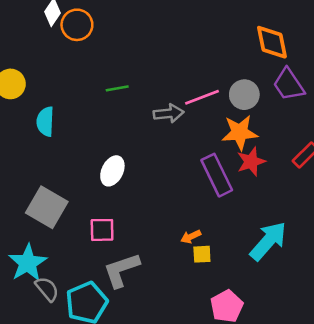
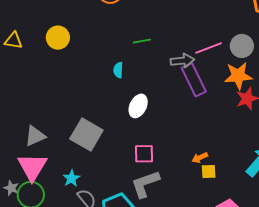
cyan semicircle: (45, 122) -> (118, 70), moved, size x0.7
purple rectangle: (217, 175) -> (194, 80), moved
pink square: (102, 230) -> (144, 154), moved
cyan star: (28, 263) -> (71, 178), size x0.6

